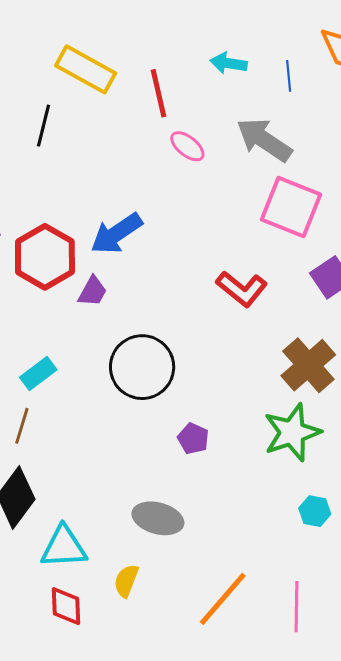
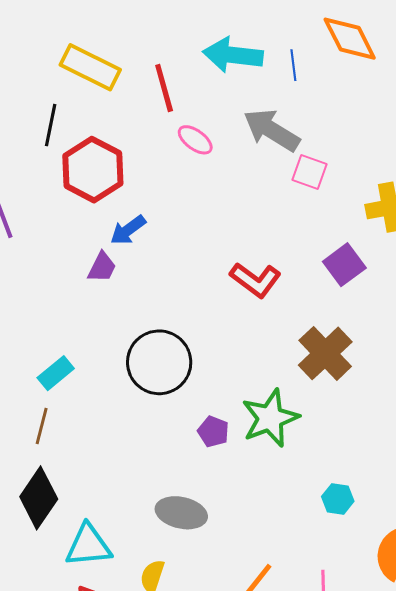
cyan arrow: (229, 63) -> (233, 55), size x1.6
pink square: (291, 207) -> (310, 172), moved, size x0.6
blue arrow: (116, 234) -> (128, 230), size x0.7
red hexagon: (45, 257) -> (93, 170), moved
purple trapezoid: (93, 291) -> (102, 267), moved
green star: (292, 433) -> (270, 418), moved

